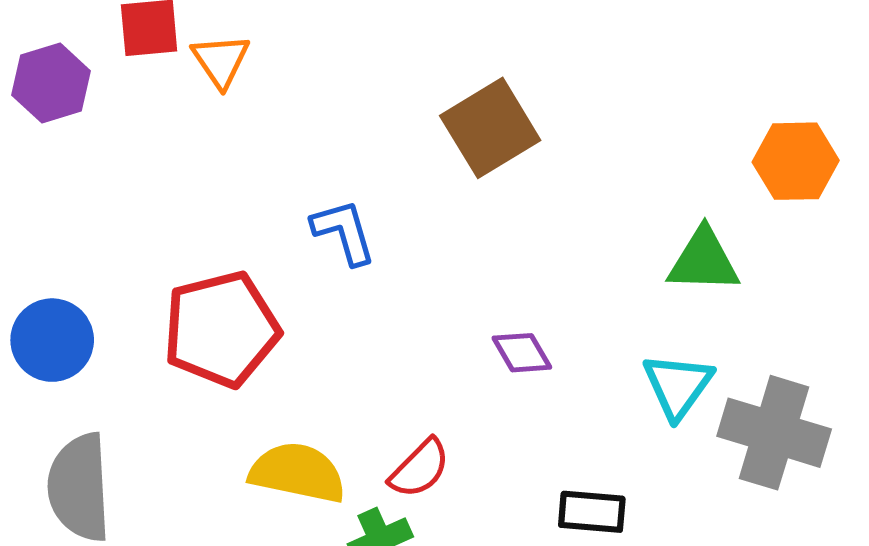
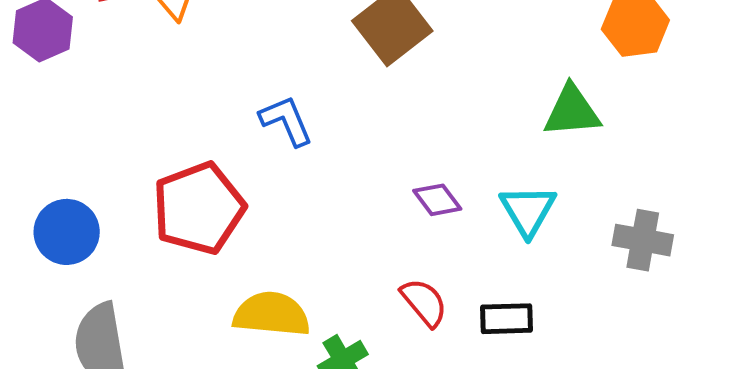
cyan triangle: (678, 386) -> (528, 210), moved
gray cross: (774, 433) -> (643, 240), size x0.7
red semicircle: (420, 469) -> (424, 302), moved, turned -78

